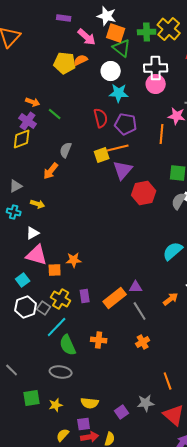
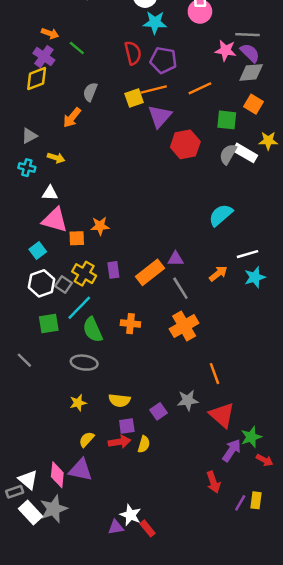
orange line: (162, 134) -> (200, 88), moved, turned 60
white triangle: (33, 233) -> (50, 193), turned 32
orange cross: (143, 342) -> (184, 326), size x1.6
green square: (32, 398) -> (49, 324), moved
purple square: (84, 424) -> (127, 426), moved

